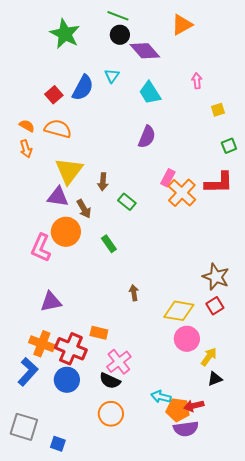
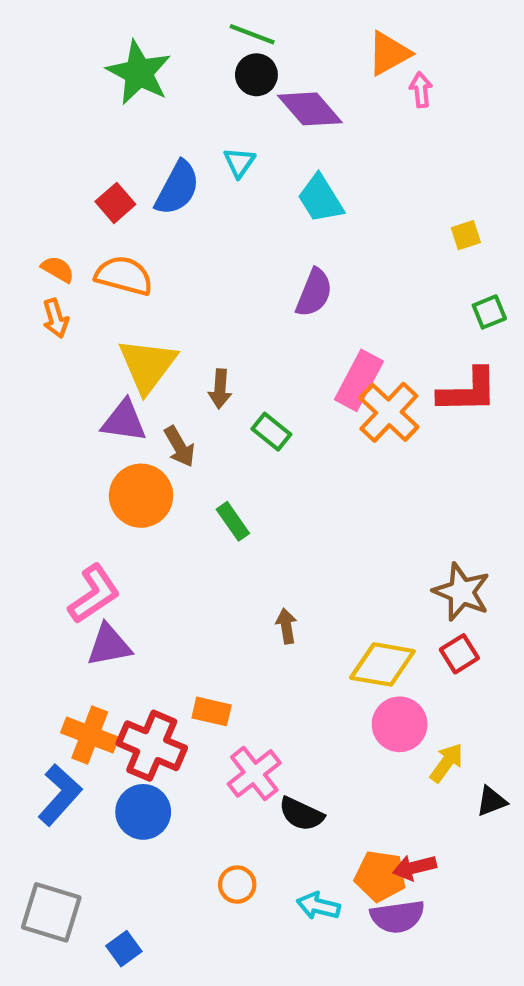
pink arrow: (197, 81) -> (421, 90), moved
pink rectangle: (168, 178) -> (359, 380), size x1.5
pink L-shape: (41, 248) -> (94, 594), moved, turned -148
black triangle: (215, 379) -> (491, 801), moved
black semicircle: (110, 381) -> (301, 814), moved
cyan arrow: (161, 397) -> (318, 906), moved
orange circle: (111, 414) -> (237, 885), size x0.7
blue square: (58, 444) -> (124, 949), turned 35

